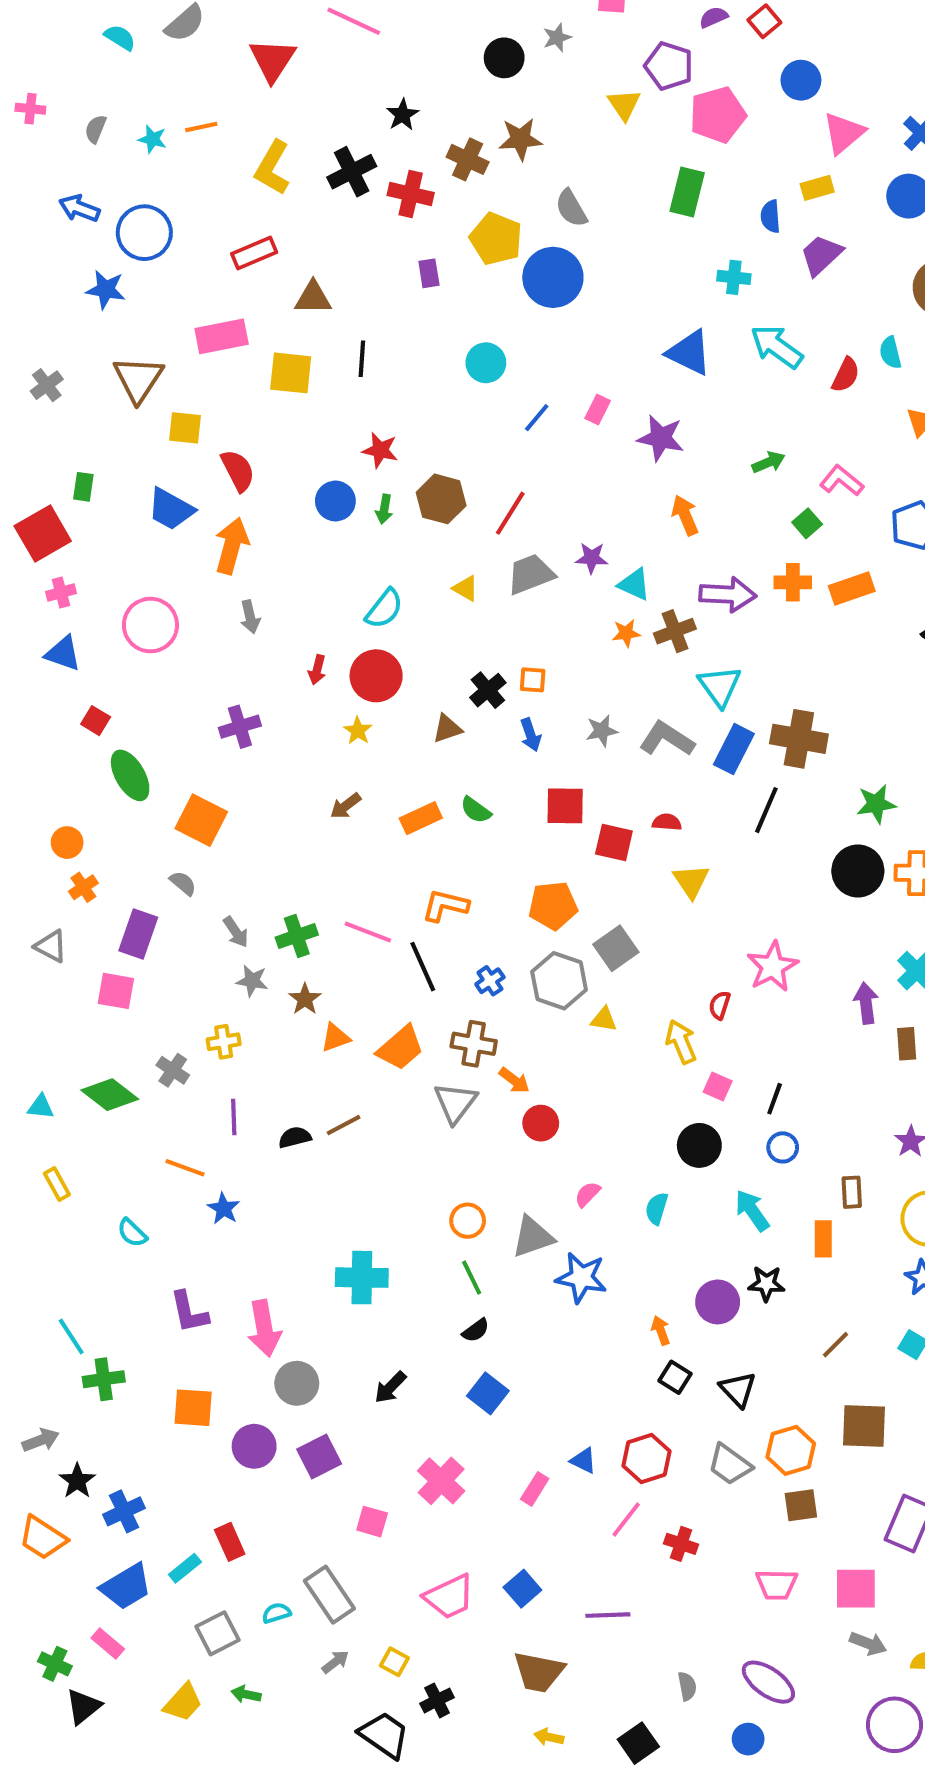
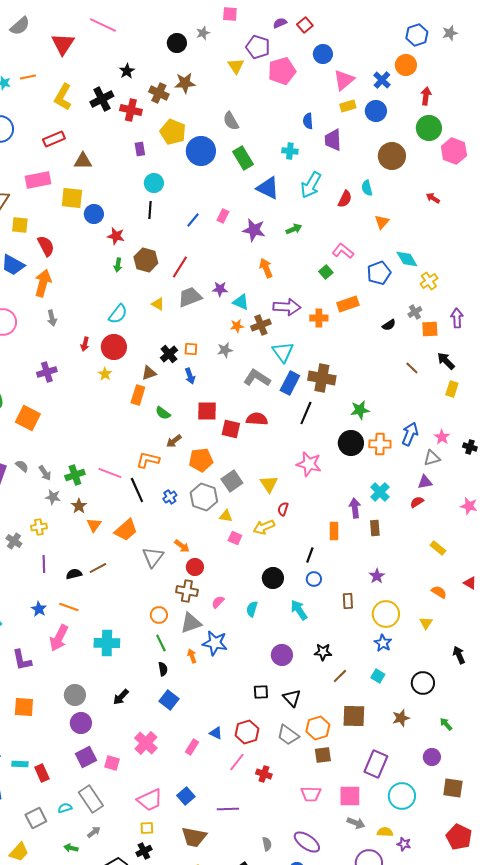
yellow rectangle: (817, 188) -> (348, 106), moved
green rectangle: (687, 192) -> (243, 158), moved, turned -45
gray semicircle: (571, 208) -> (231, 121), moved
purple trapezoid: (821, 255) -> (333, 140), turned -50
cyan arrow: (777, 346) -> (311, 185), turned -96
black line: (362, 359) -> (150, 210), moved
cyan circle: (486, 363) -> (154, 183), moved
green arrow: (768, 462) -> (294, 229), moved
blue circle: (335, 501) -> (94, 214), moved
orange cross: (793, 582) -> (319, 318), moved
gray star: (602, 731) -> (225, 350), moved
brown arrow: (346, 806) -> (174, 441), moved
orange rectangle: (421, 818) -> (138, 395), moved, turned -48
red semicircle: (667, 822) -> (257, 419), size x1.5
yellow triangle: (691, 881) -> (269, 484), moved
gray semicircle: (183, 883) -> (22, 466), moved
pink star: (772, 967) -> (309, 464), moved, turned -30
orange triangle: (335, 1038) -> (94, 525), turned -35
yellow arrow: (681, 1042) -> (264, 527), turned -90
brown cross: (474, 1044) -> (187, 591), moved
pink square: (718, 1086) -> (235, 538), moved
orange line: (185, 1168) -> (69, 607), moved
orange rectangle: (823, 1239) -> (334, 531), moved
black star: (766, 1284) -> (323, 652), moved
pink arrow: (264, 1328) -> (59, 638), moved, turned 36
black semicircle: (476, 1330) -> (163, 669), turned -64
orange arrow: (661, 1330) -> (192, 656), moved
black square: (675, 1377) -> (261, 692), turned -35
purple circle: (254, 1446) -> (81, 723), moved
purple square: (319, 1456) -> (86, 757), moved
cyan rectangle: (185, 1568) -> (20, 764), moved, turned 42
yellow square: (394, 1662) -> (147, 828), moved, turned -32
green arrow: (246, 1694) -> (71, 848), moved

